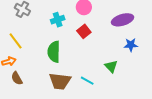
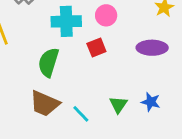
cyan cross: (58, 20) -> (66, 21), size x1.5
blue star: (131, 45) -> (151, 102), moved

